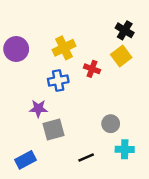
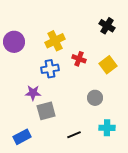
yellow square: (121, 56) -> (108, 65), moved
gray circle: (111, 124) -> (95, 98), moved

